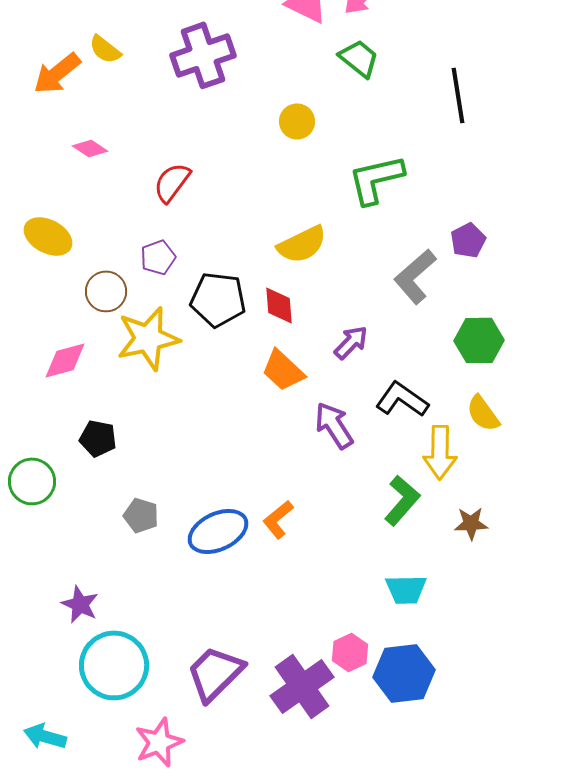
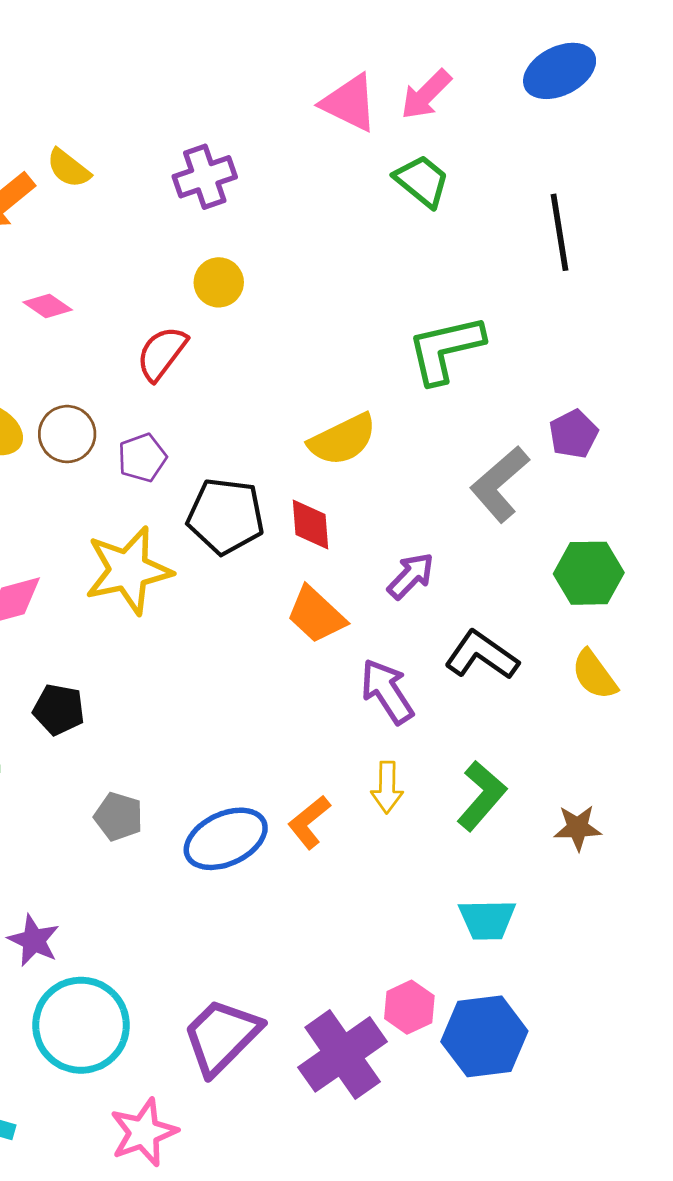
purple cross: (203, 55) -> (205, 177), size x0.7
yellow circle: (297, 121) -> (219, 282), moved
brown circle: (106, 291) -> (67, 434), moved
yellow arrow: (440, 452) -> (387, 787), moved, size x0.7

